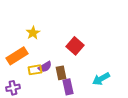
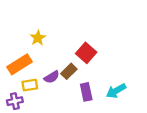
yellow rectangle: (35, 70) -> (30, 85), moved
brown rectangle: (61, 73) -> (69, 71), moved, turned 56
purple rectangle: (68, 87) -> (86, 92), moved

